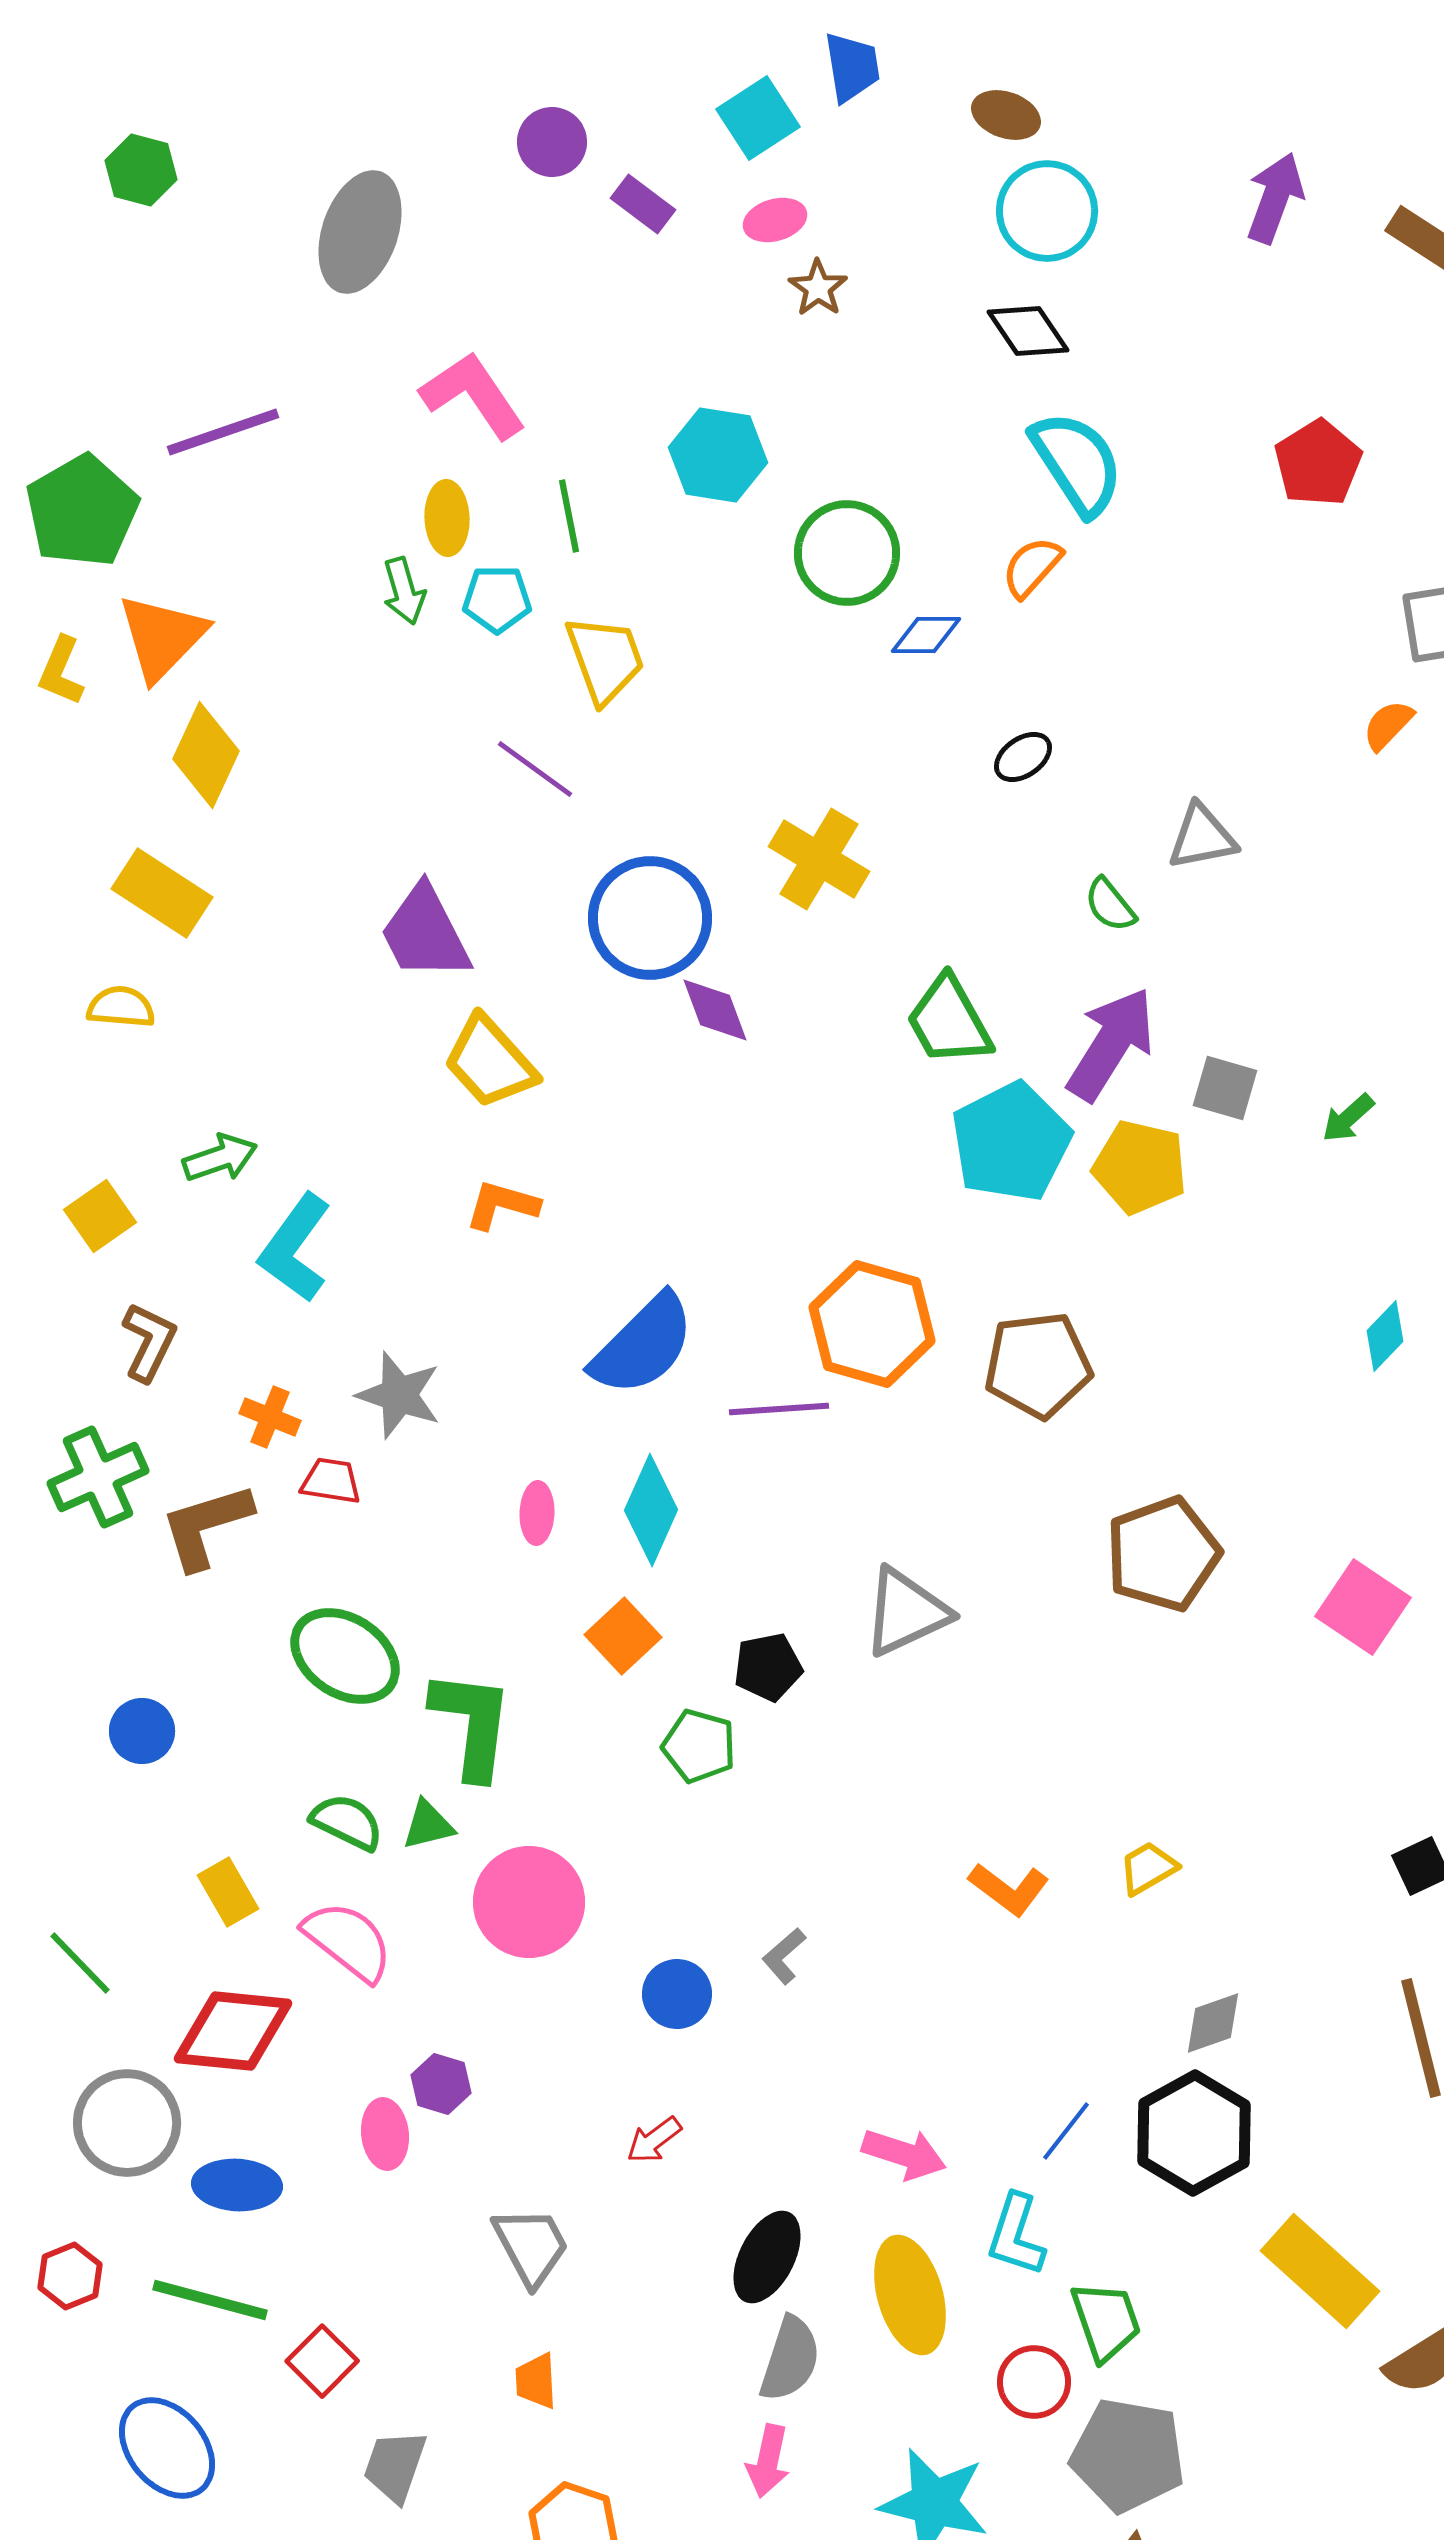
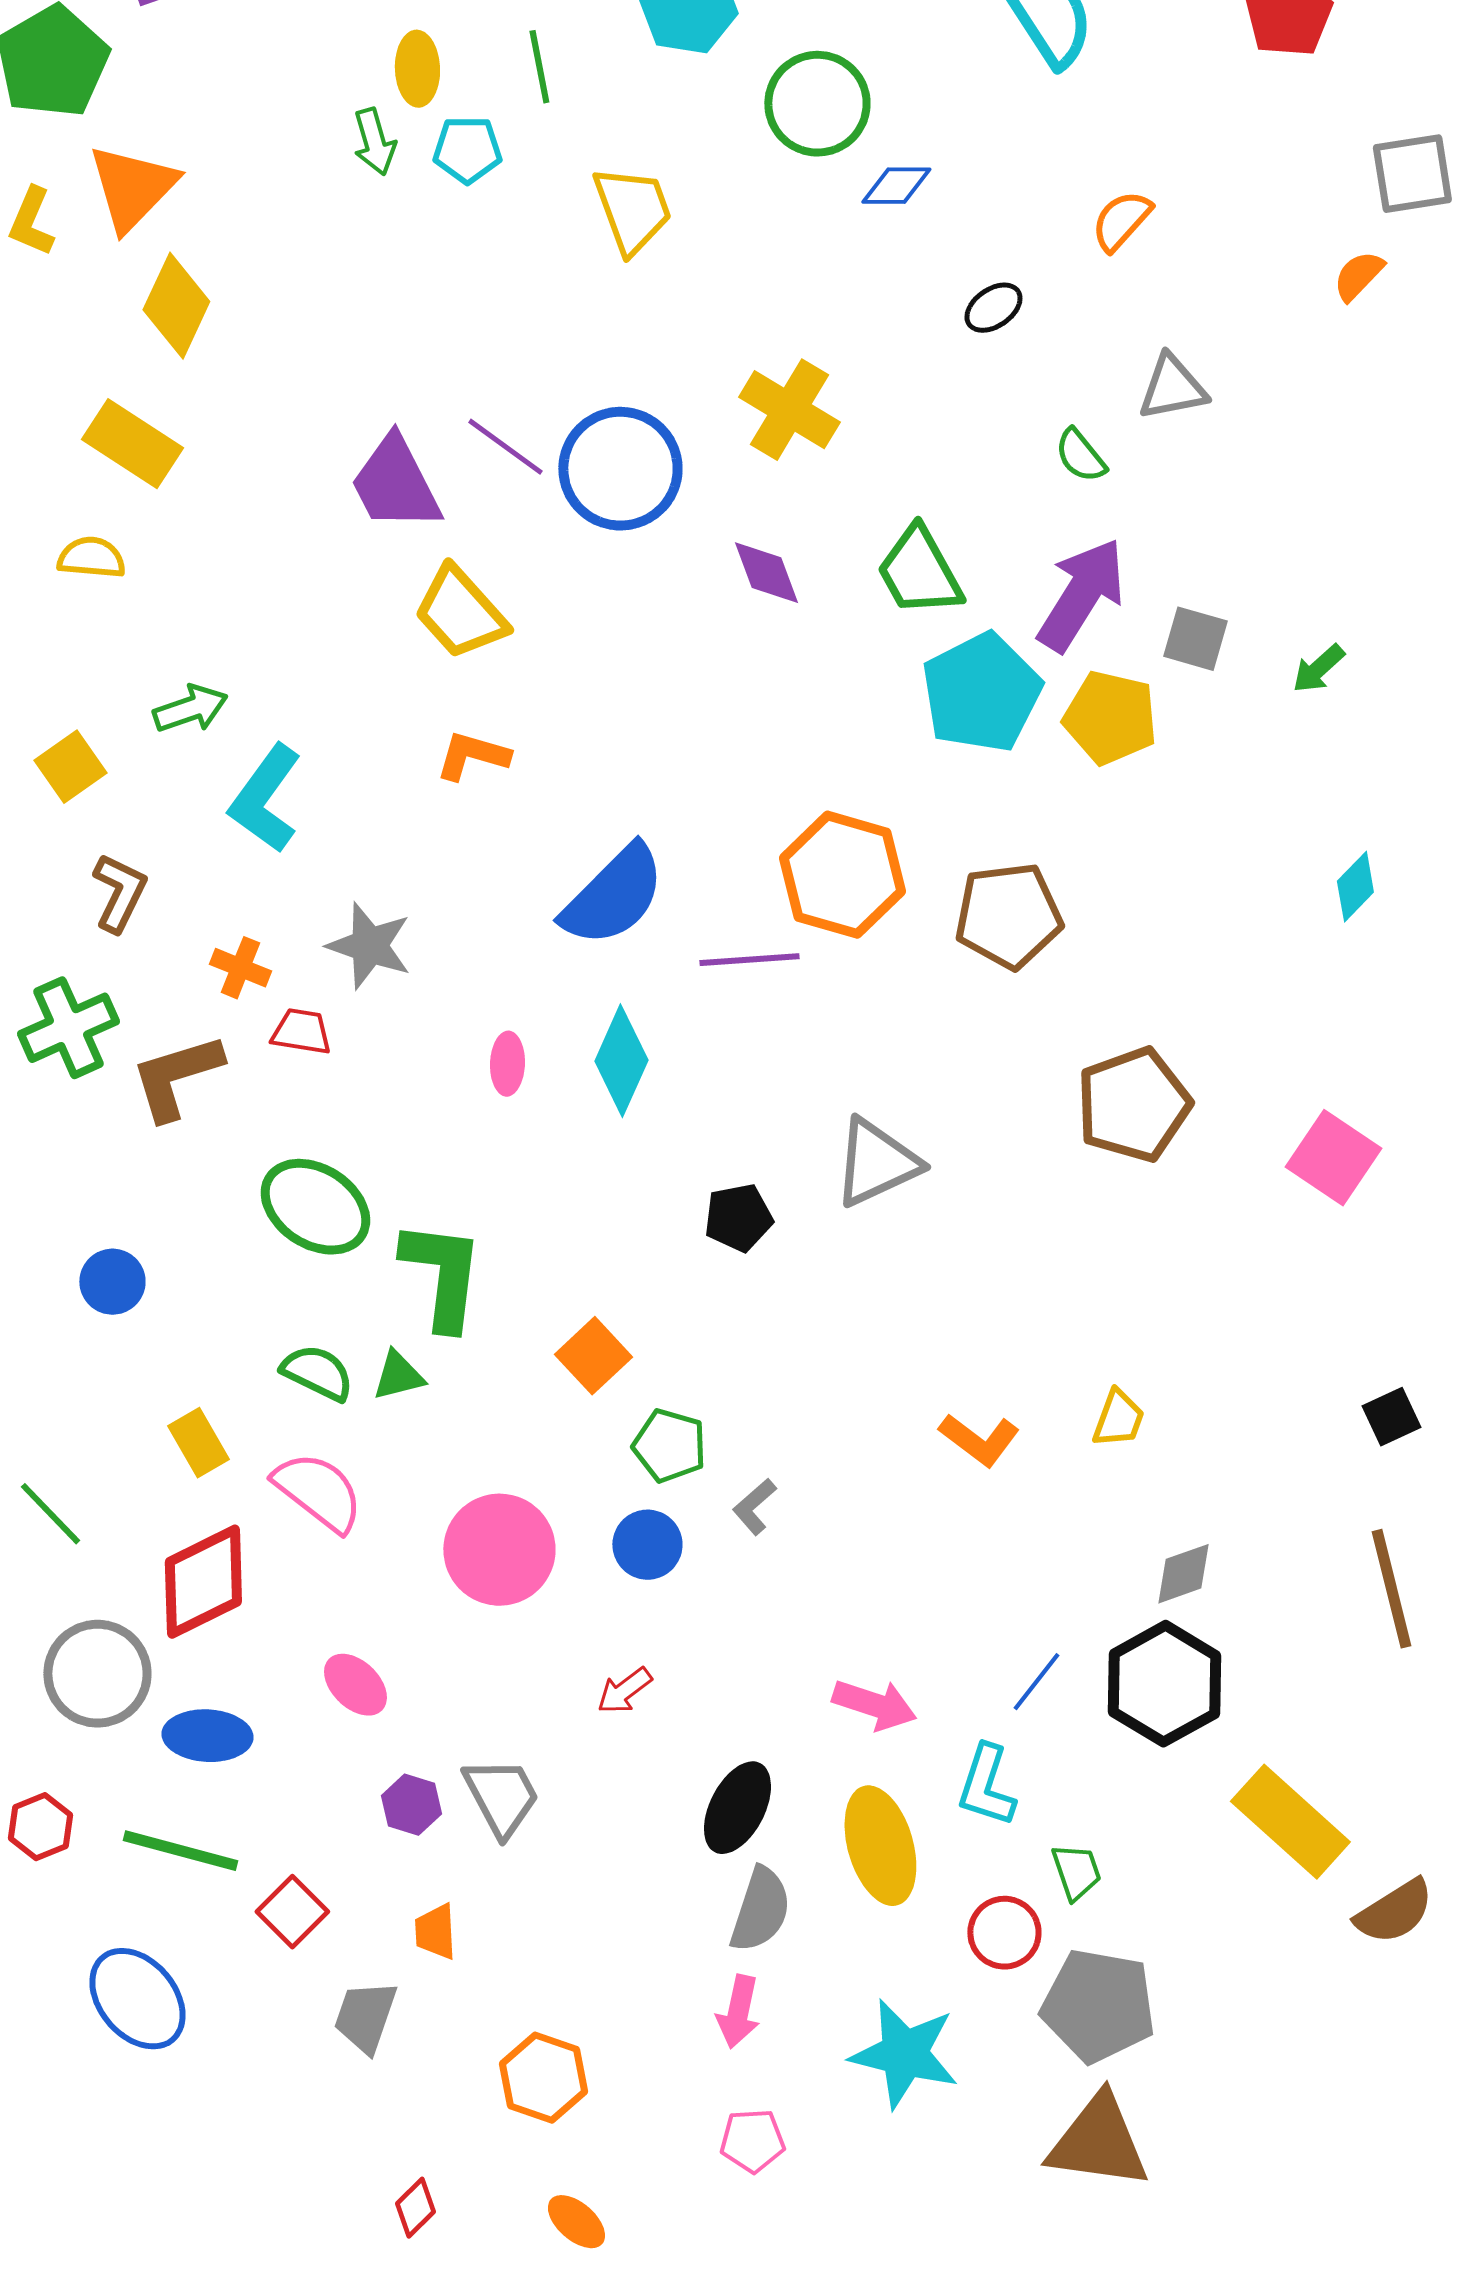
orange semicircle: (1032, 567) -> (1121, 221), moved
yellow trapezoid: (605, 659) -> (632, 210), moved
purple line: (535, 769) -> (505, 447), moved
purple diamond: (715, 1010) -> (766, 573), moved
orange square: (623, 1636) -> (593, 1356), moved
green pentagon: (699, 1746) -> (669, 1446), moved
yellow trapezoid: (1148, 1868) -> (1118, 1419), turned 140
pink circle: (529, 1902) -> (499, 1550), moved
red diamond: (233, 2031) -> (203, 1582), turned -32
purple hexagon: (441, 2084) -> (411, 1805), moved
pink ellipse: (385, 2134) -> (355, 1685), turned -40
green trapezoid: (1106, 2321) -> (1076, 1872), size x0.7
orange trapezoid: (536, 2381) -> (435, 1932), moved

